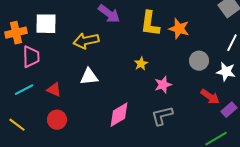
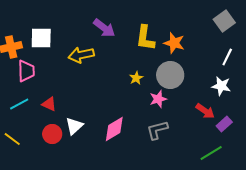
gray circle: (199, 61) -> (170, 75), moved, size x1.4
white triangle: (89, 77) -> (74, 126), moved, turned -36

